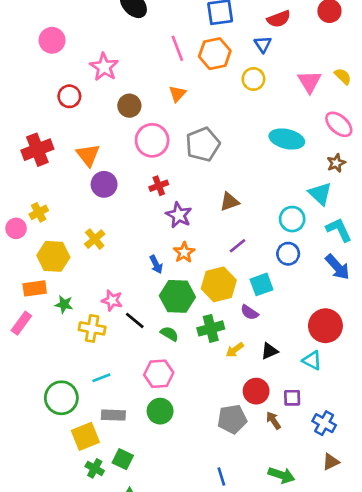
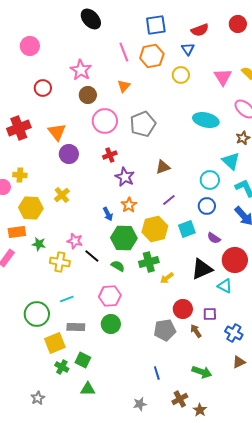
pink star: (104, 67) -> (81, 70), moved
yellow cross: (39, 212) -> (20, 175), turned 32
purple semicircle: (249, 312) -> (214, 238), moved
black triangle: (269, 351) -> (202, 269), moved, size x1.6

